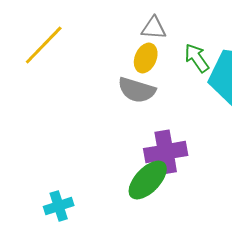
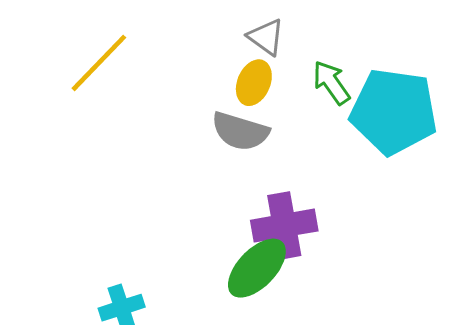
gray triangle: (154, 28) -> (266, 37), turned 32

